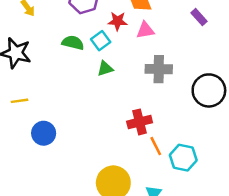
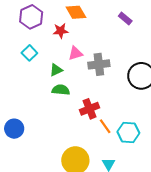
pink triangle: (145, 30) -> (75, 53), moved
cyan square: (101, 41) -> (29, 53), moved
green semicircle: (73, 43) -> (61, 90), moved

